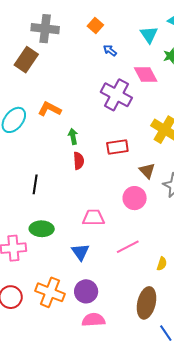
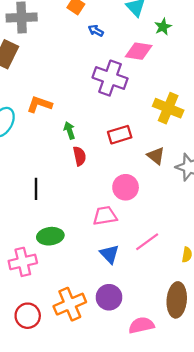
pink diamond: (146, 74) -> (139, 51), turned -45
pink circle: (135, 198) -> (126, 187), moved
blue triangle: (80, 252) -> (109, 254), moved
orange cross: (50, 292) -> (70, 304), turned -36
pink semicircle: (93, 320) -> (141, 325), moved

